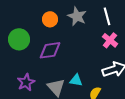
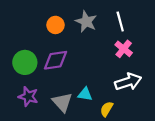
green circle: (19, 39) -> (25, 62), moved
purple star: (26, 82) -> (28, 97), turned -30

